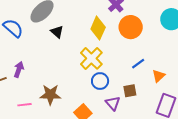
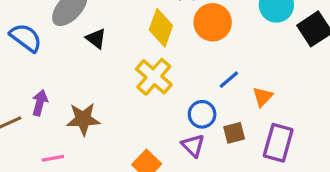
blue circle: (100, 81) -> (202, 114), moved
brown square: (130, 91) -> (234, 133), moved
brown star: (50, 95) -> (83, 119), moved

